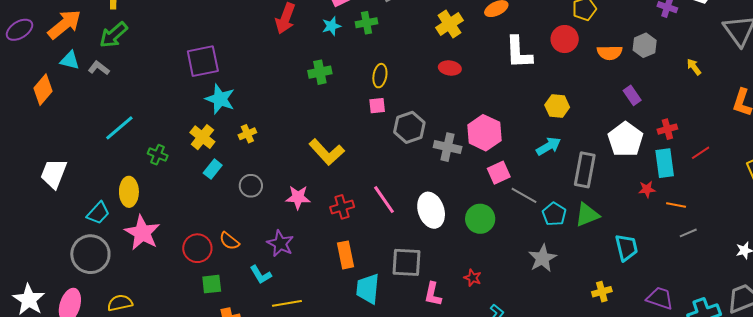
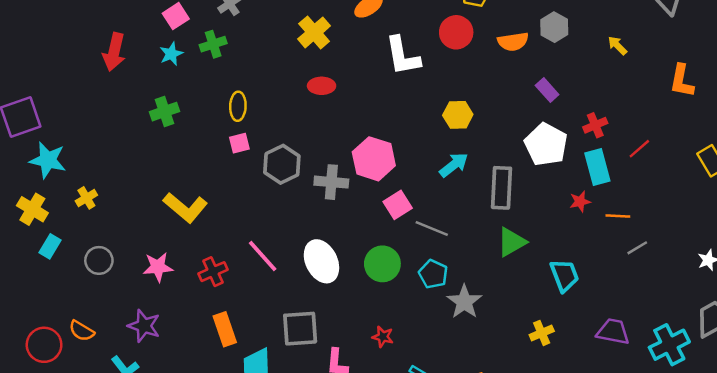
cyan pentagon: (554, 214) -> (433, 274), moved

